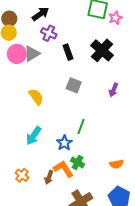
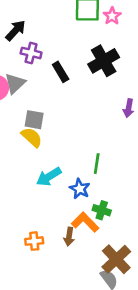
black cross: (102, 50) -> (104, 61), turned 30
gray square: (74, 85) -> (34, 120), moved
cyan arrow: (34, 136) -> (49, 177), moved, turned 36
orange cross: (22, 175) -> (34, 241), turned -32

